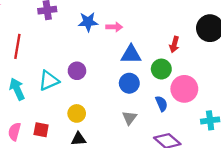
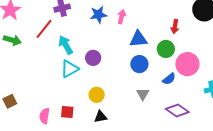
pink arrow: (114, 27) -> (122, 17), turned -72
red line: (17, 46) -> (44, 29), moved, turned 35
cyan arrow: (17, 89) -> (66, 45), moved
blue semicircle: (161, 104) -> (169, 79), turned 80

